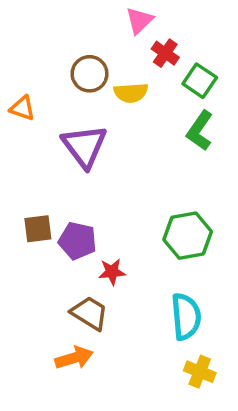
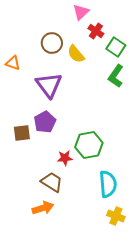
yellow semicircle: (131, 93) -> (76, 54), turned 54
green hexagon: (188, 236) -> (89, 145), moved
purple pentagon: (77, 241) -> (45, 122), moved, turned 30

